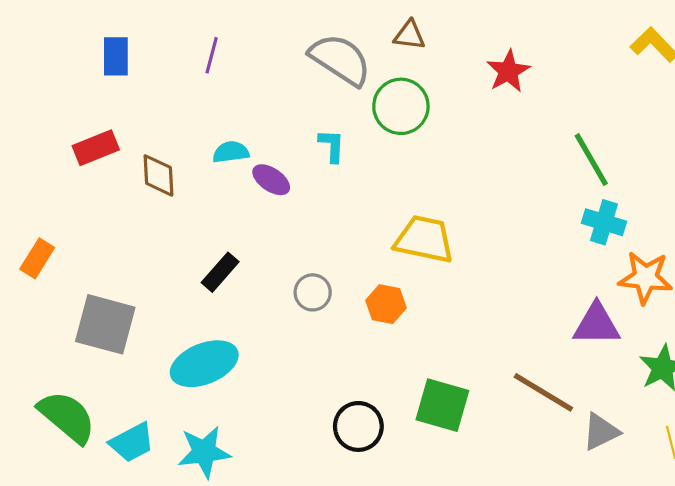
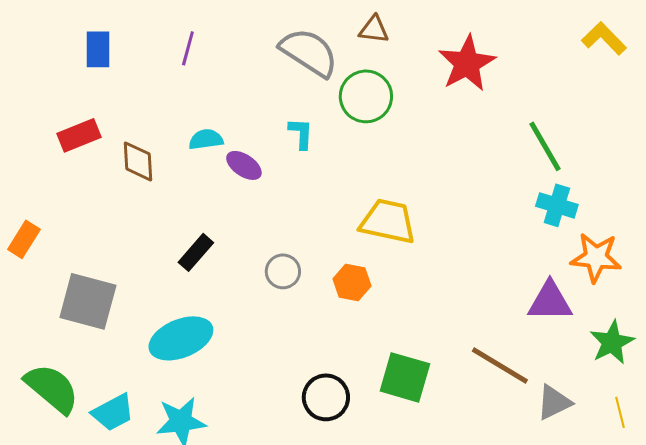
red star: (508, 71) -> (467, 63), size x1.4

